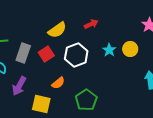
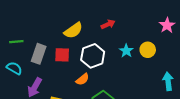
red square: (46, 54) -> (62, 55), turned 35
orange semicircle: (58, 83) -> (82, 79), moved

